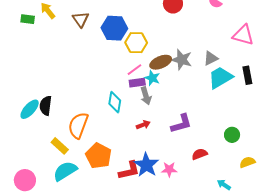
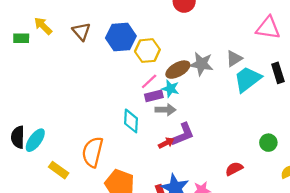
gray arrow: (146, 96) -> (166, 110), turned -66
black semicircle: (46, 106) -> (18, 137), moved
purple L-shape: (181, 124) -> (183, 134), moved
yellow rectangle: (60, 146) -> (59, 170), moved

